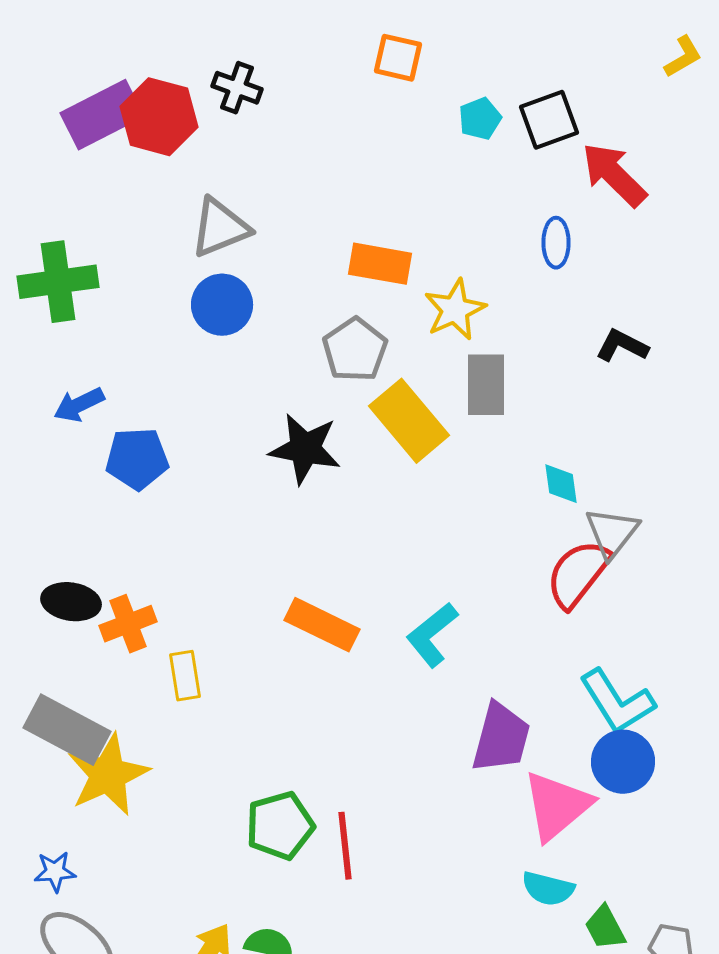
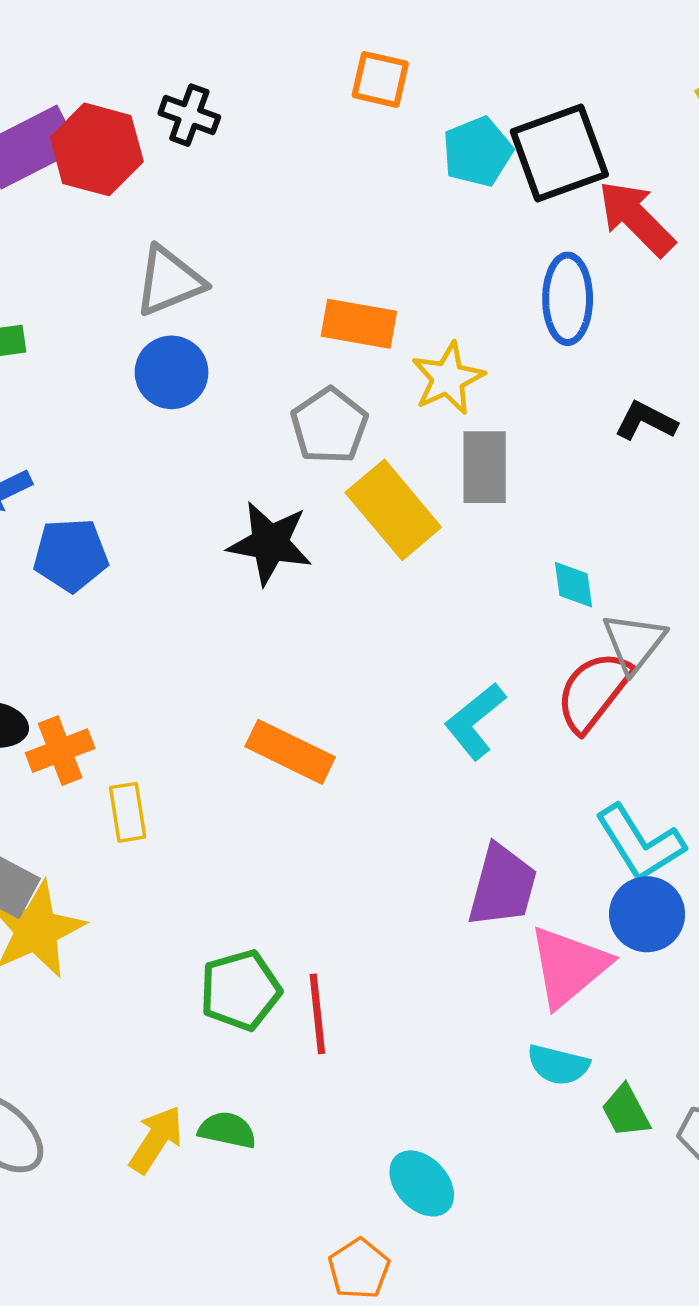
cyan pentagon: (480, 119) -> (477, 152), size x1.4
black square: (549, 120) -> (559, 153), size x1.4
blue ellipse: (556, 243) -> (568, 299), size x1.5
cyan L-shape: (432, 635) -> (475, 721), moved

